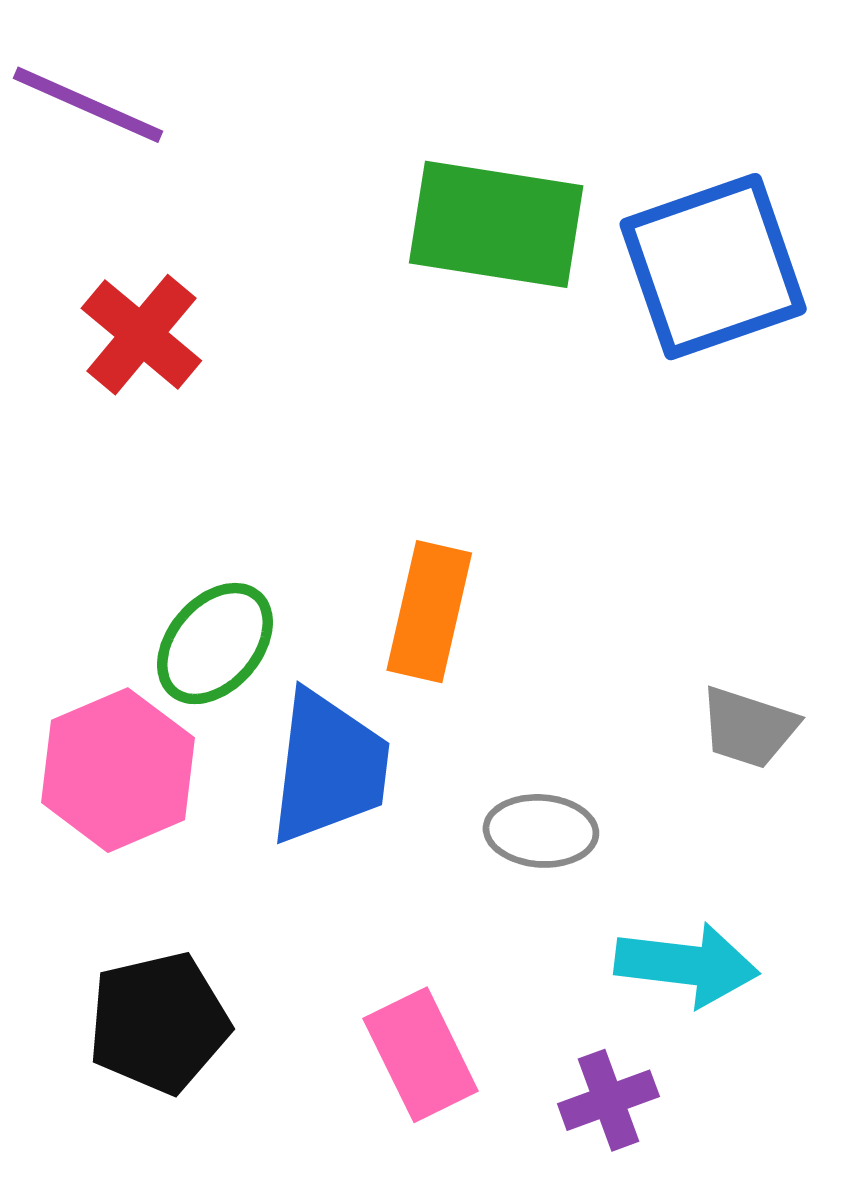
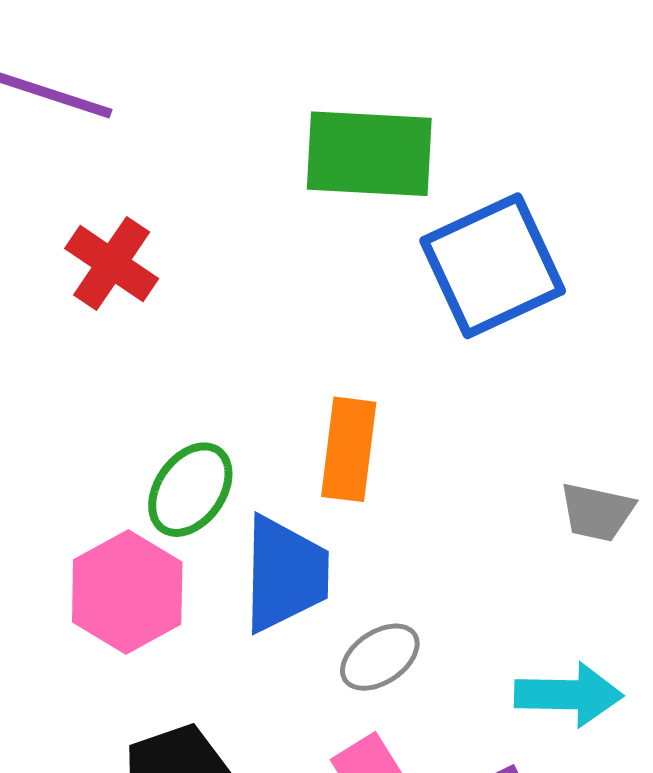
blue square: (713, 267) -> (493, 266), moved
gray ellipse: (541, 831) -> (380, 657), moved, turned -32

